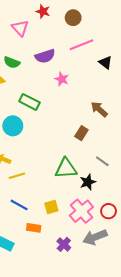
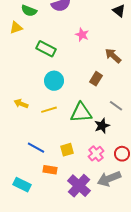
pink star: (62, 79) -> (82, 35), moved
cyan circle: (13, 126) -> (54, 81), moved
yellow line: (17, 176) -> (49, 110), moved
pink cross: (81, 211) -> (96, 154), size x0.7
purple cross: (64, 244) -> (79, 186), size x1.6

